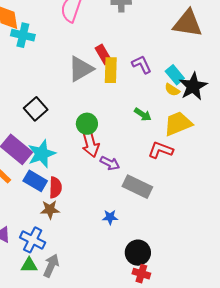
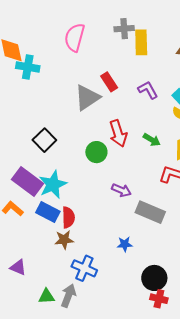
yellow rectangle: (111, 70) -> (141, 42), moved
red arrow: (90, 144) -> (118, 133), moved
blue cross: (33, 240) -> (84, 268), moved

